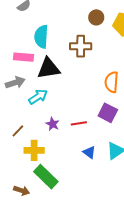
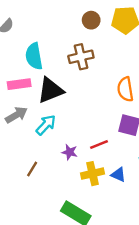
yellow cross: (34, 150) -> (92, 174), moved

